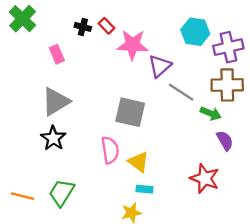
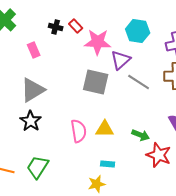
cyan hexagon: (195, 32) -> (138, 31), moved
gray square: (130, 112) -> (96, 82), moved
green arrow: (211, 113) -> (141, 135), moved
yellow triangle: (138, 162) -> (105, 129), moved, turned -36

